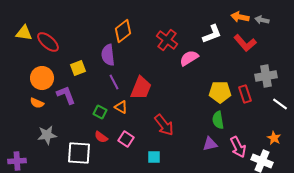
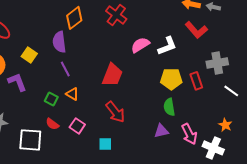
white L-shape: (212, 34) -> (167, 46), moved
red cross: (167, 40) -> (116, 15), moved
yellow square: (78, 68) -> (29, 55), turned -35
red trapezoid: (141, 88) -> (112, 75), moved

